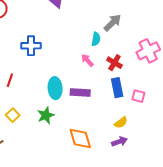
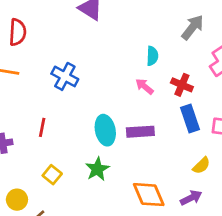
gray arrow: (112, 23) -> (193, 27), moved
blue cross: (31, 46) -> (65, 76), turned 36
purple arrow: (119, 142) -> (191, 198), moved

